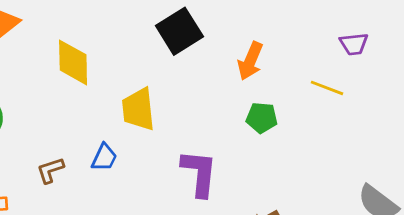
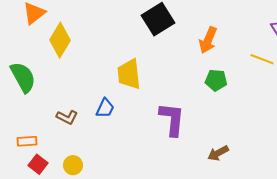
yellow diamond: (73, 62) -> (60, 40), moved, turned 32
brown L-shape: (50, 170) -> (67, 117), turned -135

